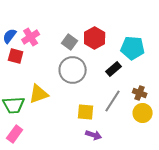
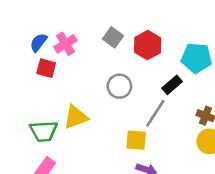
gray square: (70, 42) -> (113, 37), moved
gray circle: (73, 70) -> (119, 86), size x0.7
gray line: (113, 101) -> (155, 113), moved

